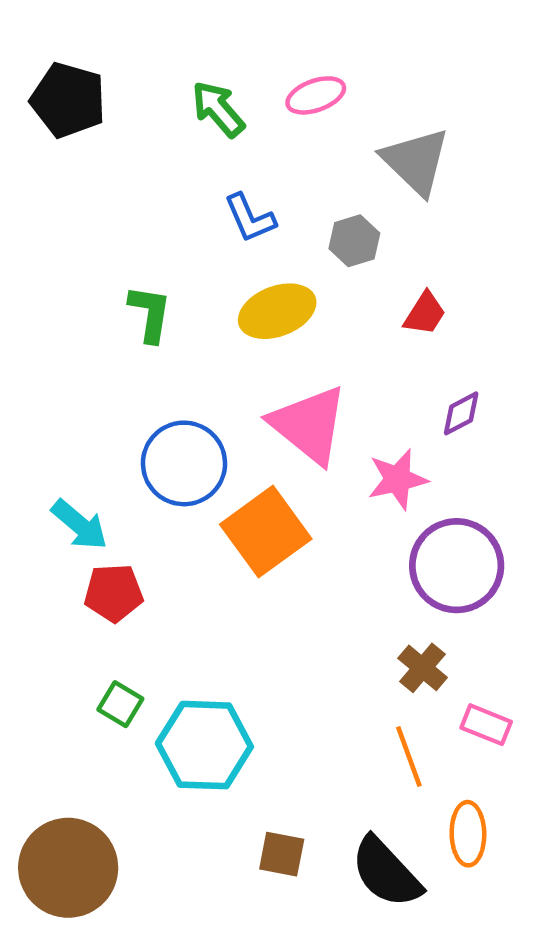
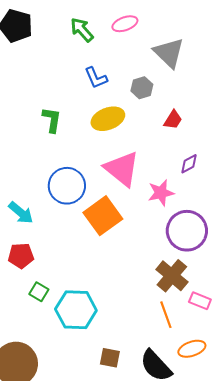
red pentagon: (114, 593) -> (21, 256), moved
brown cross: (423, 668) -> (172, 276), size x1.5
orange ellipse: (468, 834) -> (192, 349), turned 72

